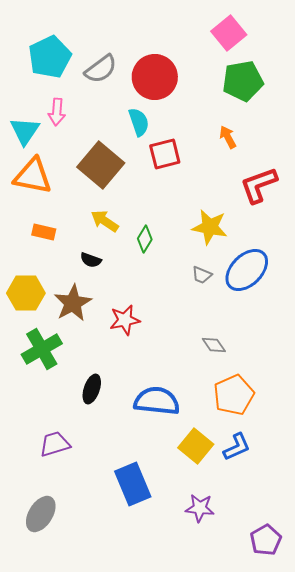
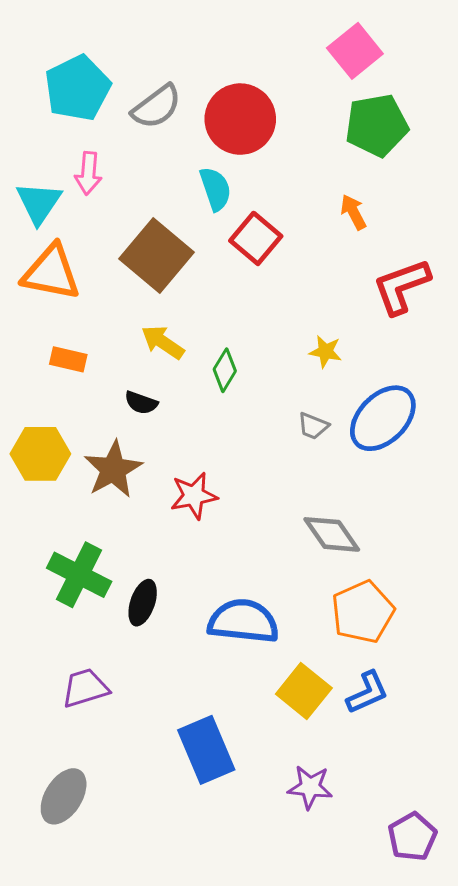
red square: (165, 154) -> (256, 238), turned -36
yellow star: (210, 227) -> (326, 352), size x0.6
gray diamond: (214, 345) -> (332, 534), size x1.5
green cross: (42, 349) -> (79, 575), moved, turned -33

